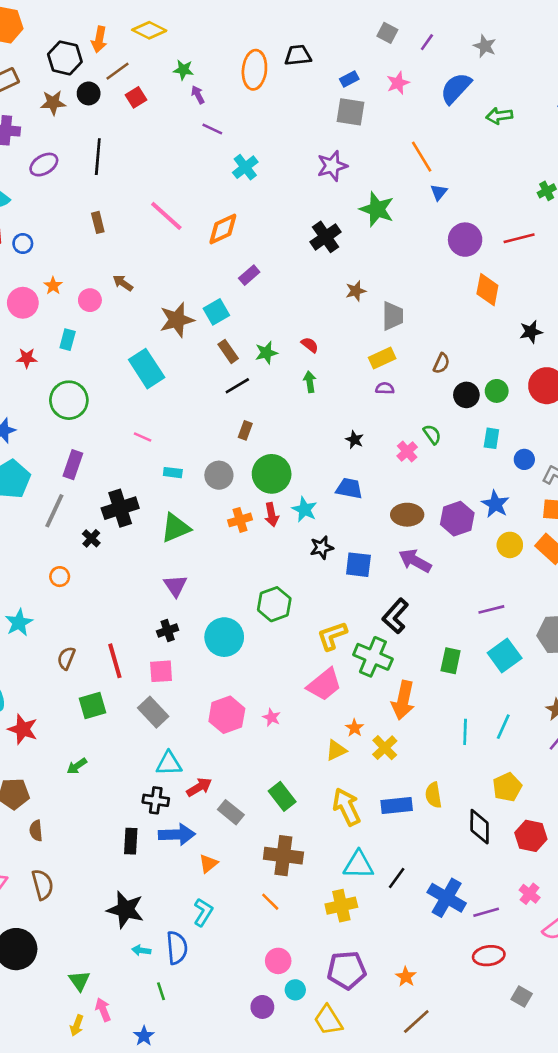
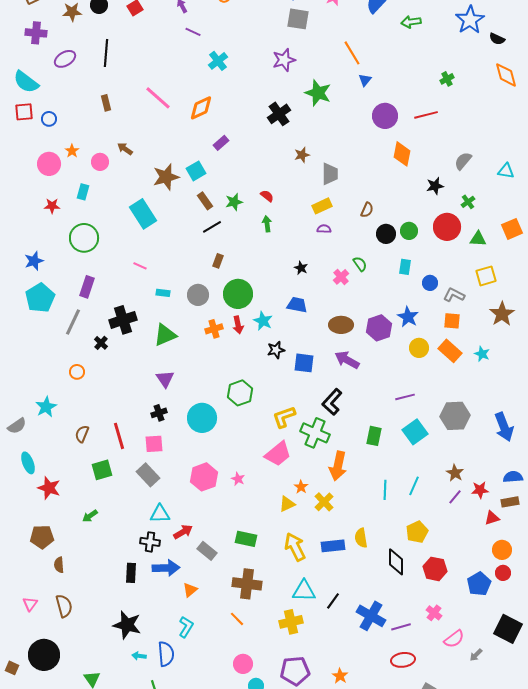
green rectangle: (282, 796) -> (246, 539), turned -40

